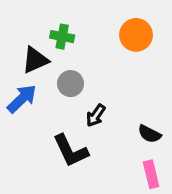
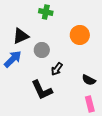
orange circle: (136, 35) -> (80, 35), moved
green cross: (62, 37) -> (46, 12), moved

